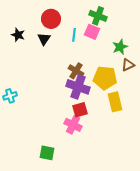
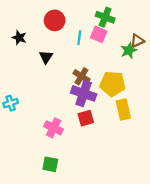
black triangle: (44, 39) -> (46, 57), moved
brown triangle: (128, 65) -> (137, 41), moved
pink cross: (73, 125) -> (54, 128), moved

